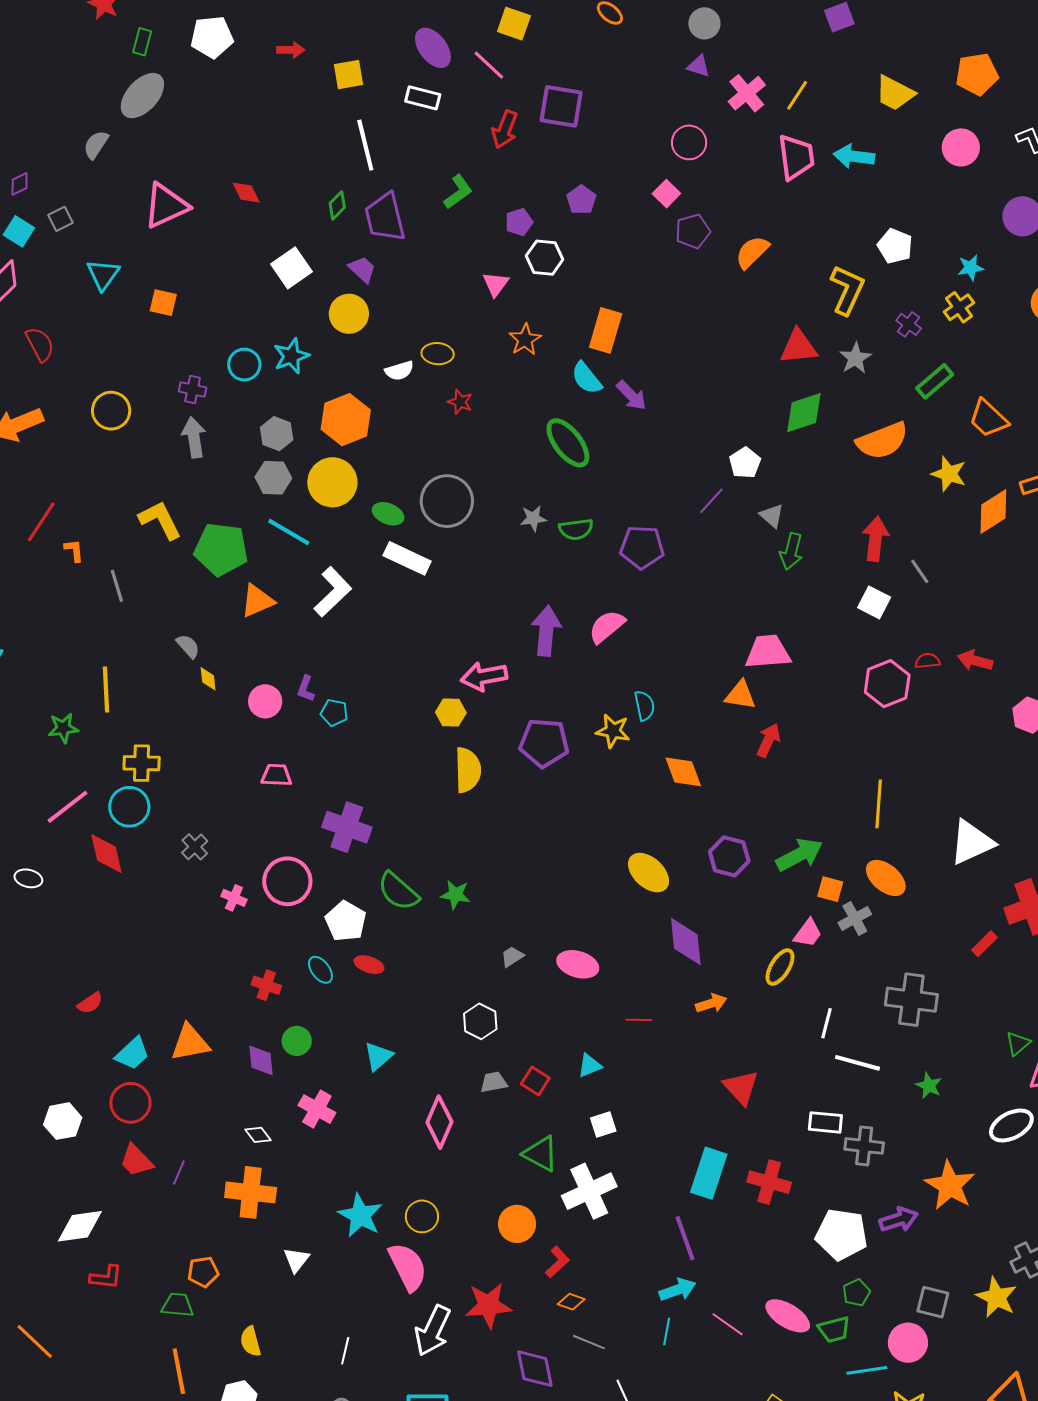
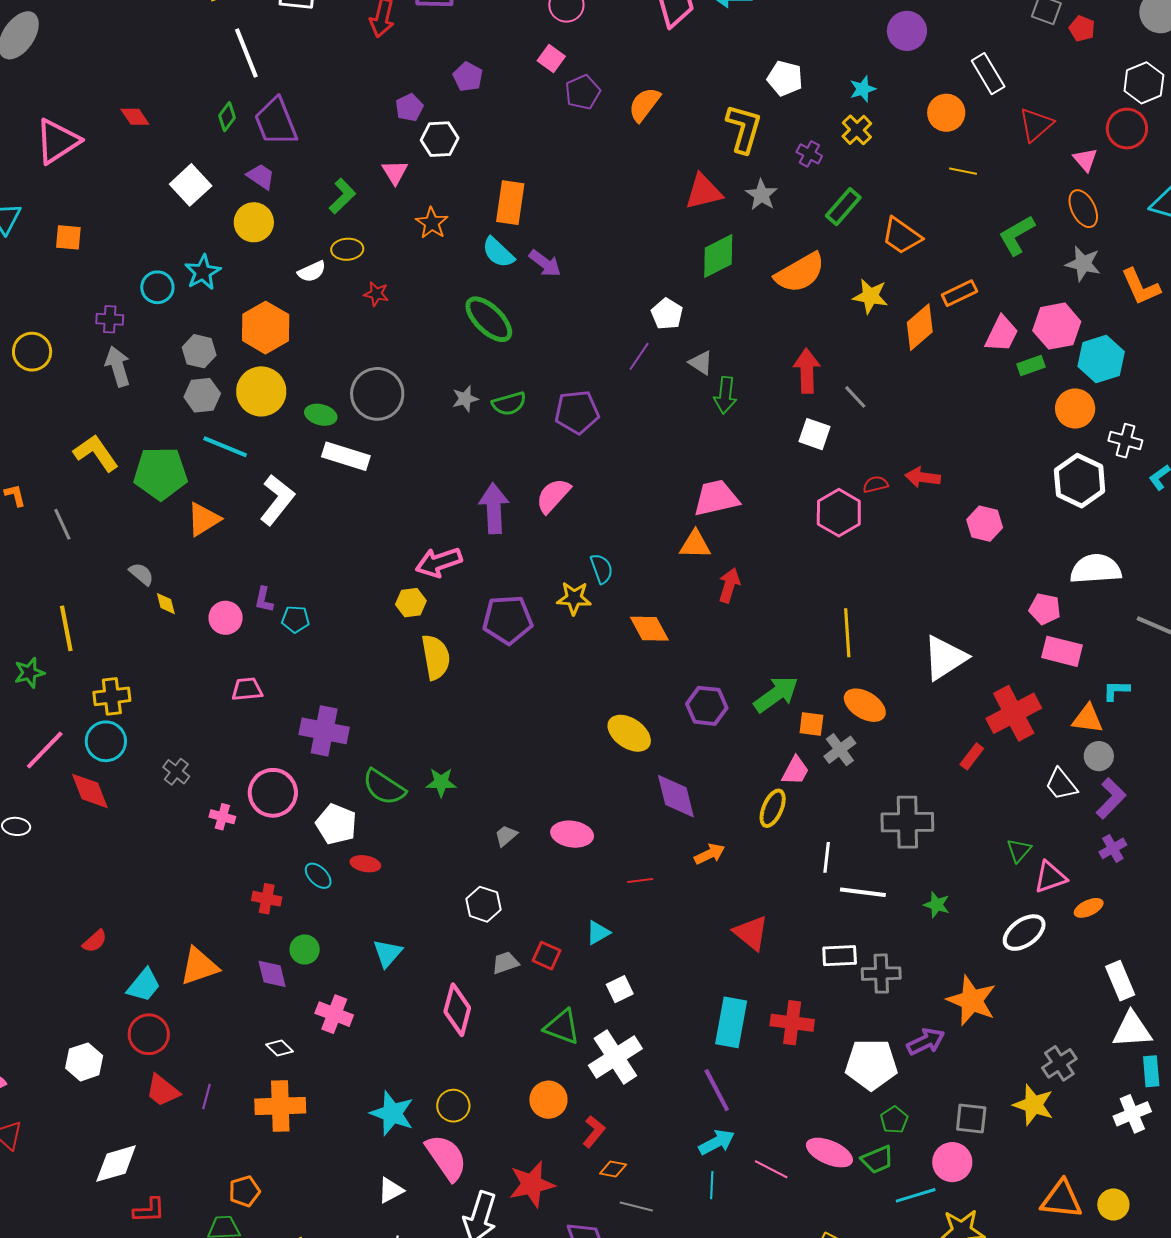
green L-shape: (458, 192) -> (342, 196), moved
white triangle: (296, 1260) -> (391, 1190), moved, turned 32

